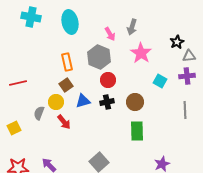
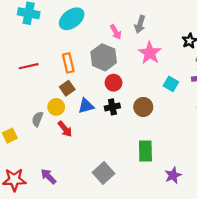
cyan ellipse: (70, 22) -> (72, 19), turned 65
red line: (18, 83) -> (29, 66), moved
green rectangle: (137, 131) -> (145, 151), moved

